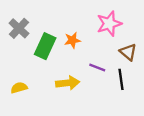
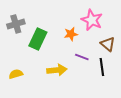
pink star: (109, 24) -> (92, 20), turned -30
gray cross: (19, 28) -> (16, 24), turned 30
orange star: (72, 40) -> (71, 34), moved

